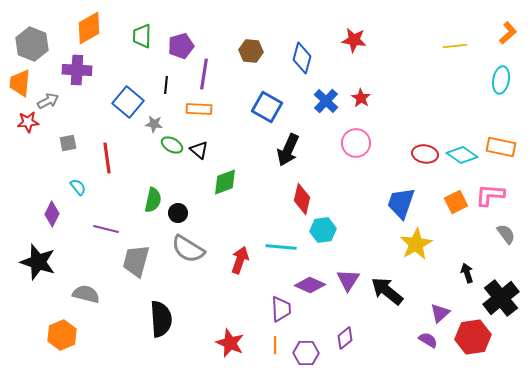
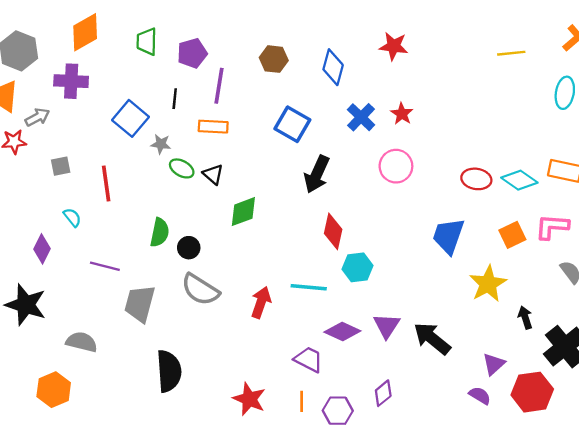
yellow star: (416, 244) -> (488, 284), moved
purple trapezoid: (281, 309) -> (309, 359), turned -60

